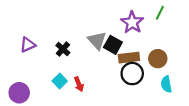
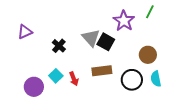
purple triangle: (28, 45) -> (25, 32), moved
brown rectangle: (129, 58) -> (102, 71), moved
black circle: (132, 74) -> (132, 80), moved
purple circle: (19, 93) -> (34, 87), moved

